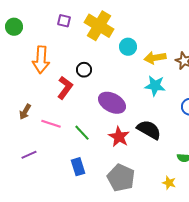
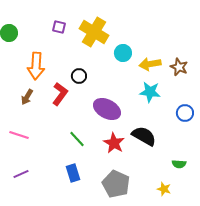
brown arrow: (25, 112) -> (27, 97), moved
pink line: (51, 124) -> (19, 135), moved
purple line: (29, 155) -> (21, 174), moved

